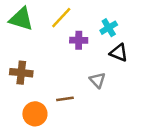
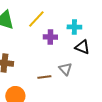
cyan cross: (109, 28) -> (74, 27), turned 32
brown line: (65, 99) -> (44, 77), moved

